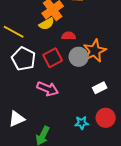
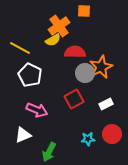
red semicircle: (69, 36) -> (75, 52), size x1.5
red square: (53, 58) -> (74, 99), moved
pink arrow: (48, 89) -> (37, 110), moved

